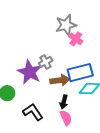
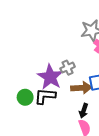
black L-shape: (33, 112) -> (45, 96), moved, turned -55

